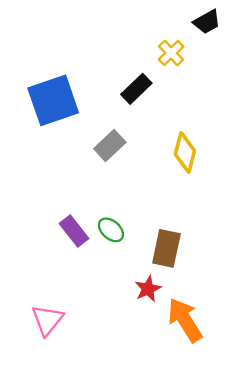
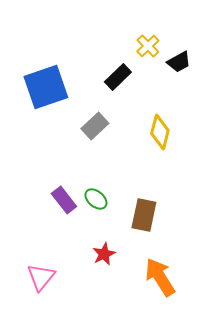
black trapezoid: (207, 22) -> (179, 62), moved
red star: (148, 289) -> (104, 254), moved

